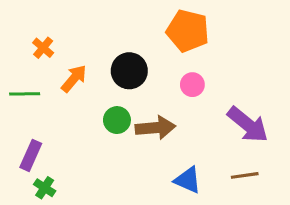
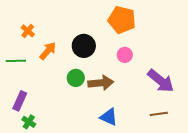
blue triangle: (188, 180) -> (109, 117), moved

